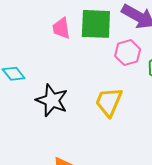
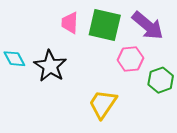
black star: (52, 100) -> (50, 66), moved

